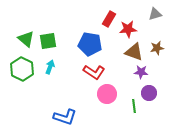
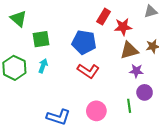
green triangle: (26, 39) -> (18, 19), moved
brown triangle: (134, 52) -> (129, 50), turned -36
pink circle: (107, 94) -> (96, 111), moved

